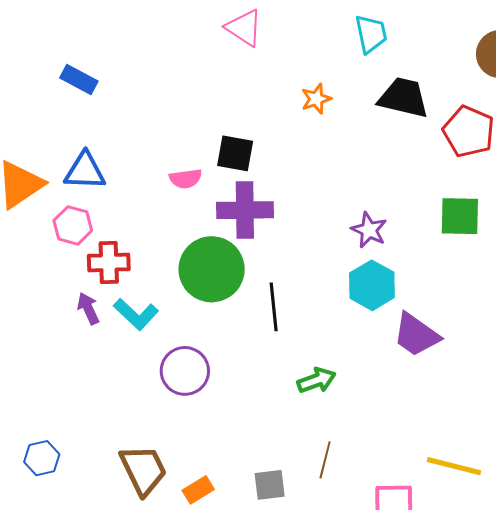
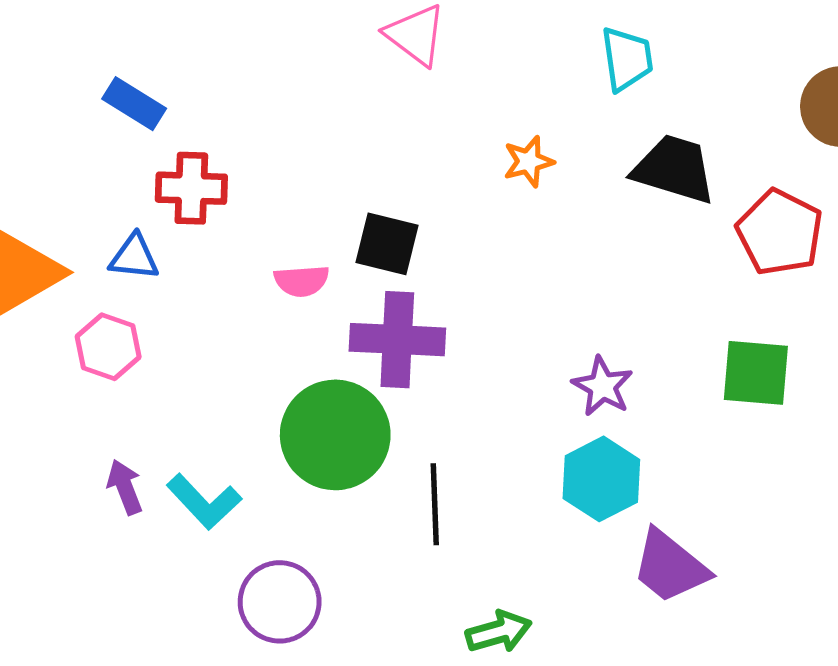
blue triangle: (85, 171) -> (134, 257), size x0.7
red cross: (109, 263) -> (191, 188), moved

